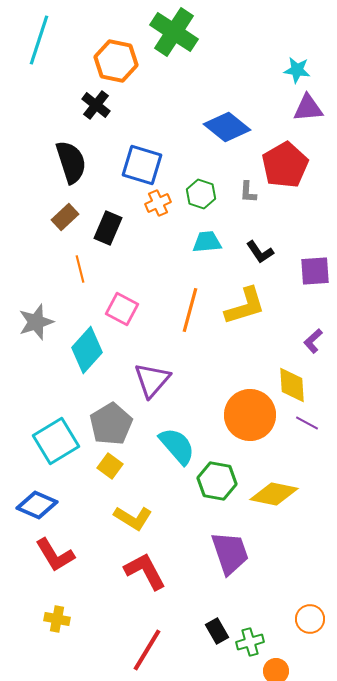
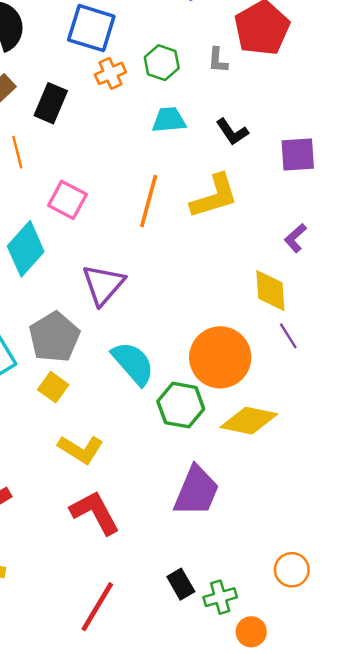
orange circle: (250, 415) -> (220, 357), moved
purple line: (307, 423) -> (288, 336), turned 30
purple trapezoid: (230, 553) -> (196, 491), turned 42

